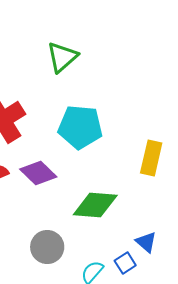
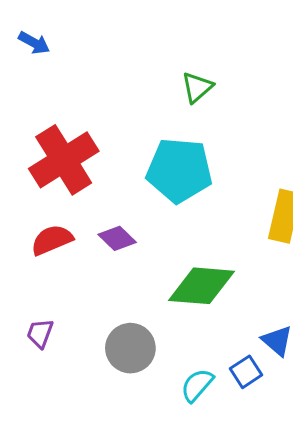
green triangle: (62, 57) -> (197, 87), moved, size x0.7
purple diamond: (38, 173) -> (117, 238), size x0.7

